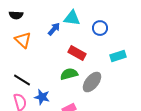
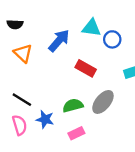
cyan triangle: (72, 18) -> (91, 28), moved
blue arrow: (54, 29) -> (59, 41), size x1.5
green semicircle: (69, 74) -> (73, 105), moved

